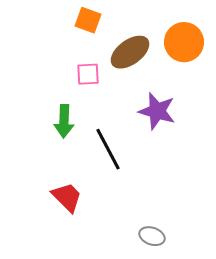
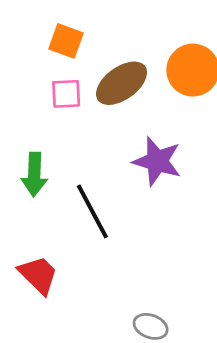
pink square: (88, 74) -> (66, 94), moved

